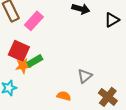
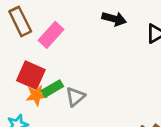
gray triangle: (85, 76) -> (75, 97), moved

